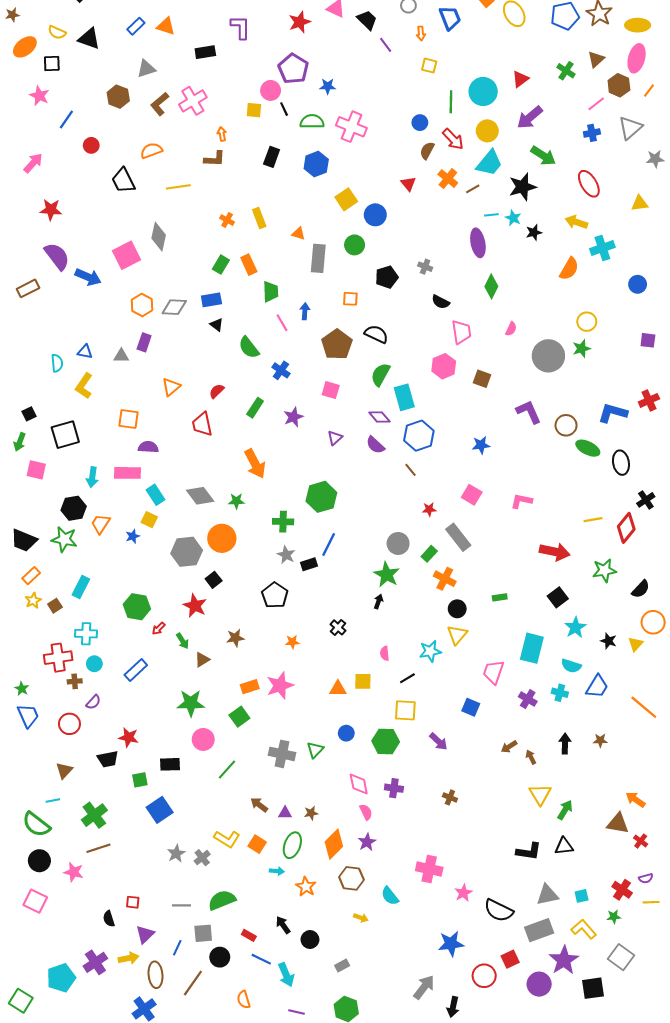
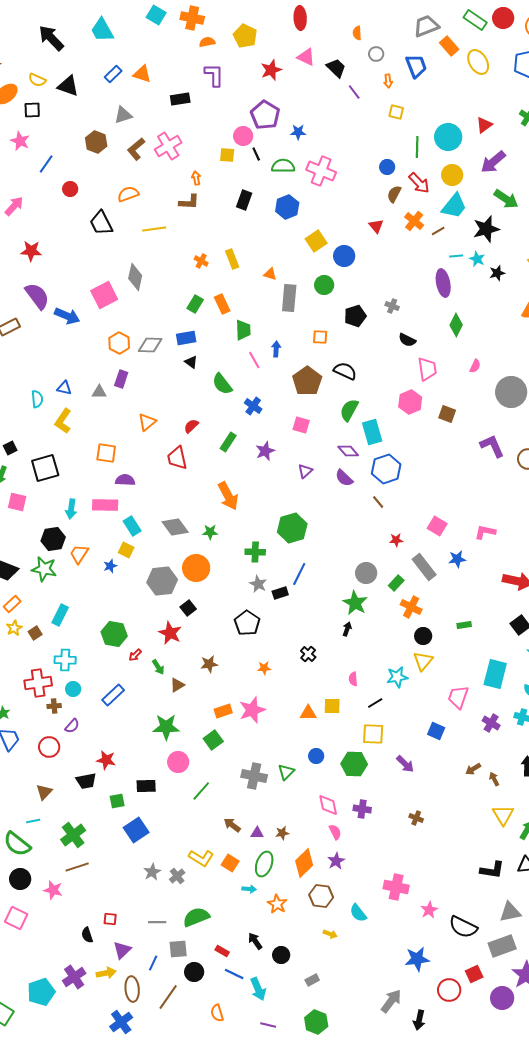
blue star: (481, 445) -> (457, 559), moved

